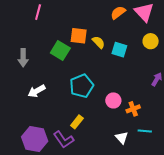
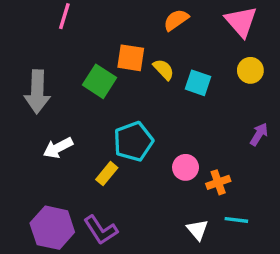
orange semicircle: (118, 13) -> (176, 20), moved
gray arrow: (23, 58) -> (37, 92), size x1.4
yellow rectangle: (77, 122) -> (107, 174), moved

